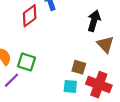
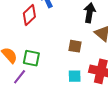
brown square: (79, 67) -> (75, 46), moved

